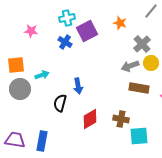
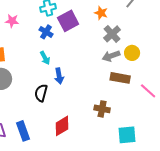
gray cross: (142, 44) -> (112, 34), moved
cyan arrow: (42, 75) -> (45, 58), moved, turned 80
red diamond: (90, 119) -> (62, 126), moved
cyan square: (139, 136) -> (127, 135), moved
blue rectangle: (42, 141) -> (23, 131), turned -30

